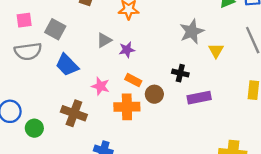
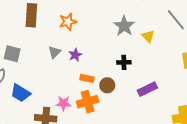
blue trapezoid: (67, 65) -> (20, 93), moved
pink star: (100, 86) -> (64, 103), moved
purple rectangle: (199, 98) -> (147, 89), moved

